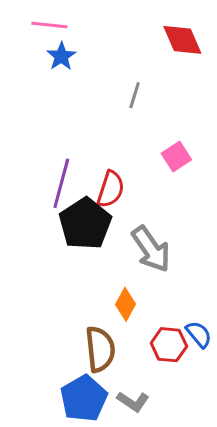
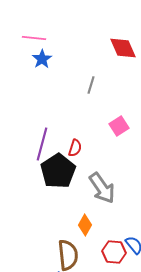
red semicircle: (111, 189) -> (75, 148), size x0.7

